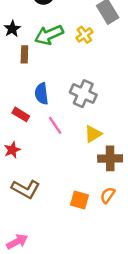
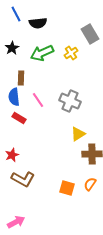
brown rectangle: (24, 54) -> (21, 78), moved
blue semicircle: (42, 94) -> (14, 97), moved
pink line: (55, 125) -> (38, 100), moved
red star: (12, 150) -> (12, 155), moved

